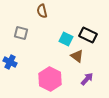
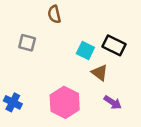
blue cross: (10, 62) -> (13, 102), moved
purple arrow: (87, 79) -> (113, 102), turned 80

